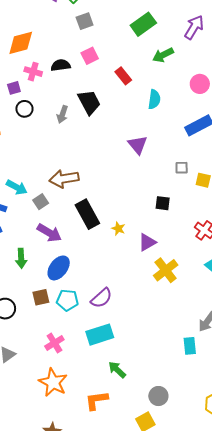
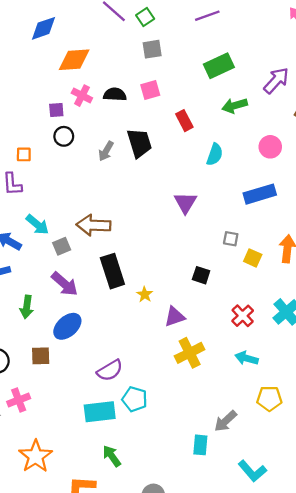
cyan pentagon: (67, 300) -> (135, 399), moved
pink cross: (54, 343) -> (19, 400), moved

